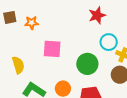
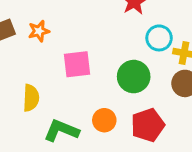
yellow semicircle: (18, 65) -> (31, 98), turned 30

